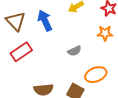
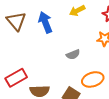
red rectangle: (21, 52) -> (16, 78), moved

